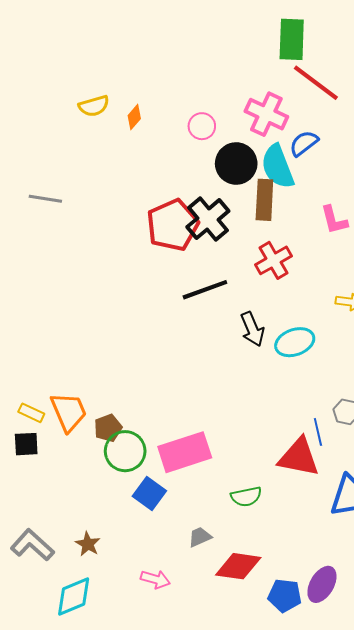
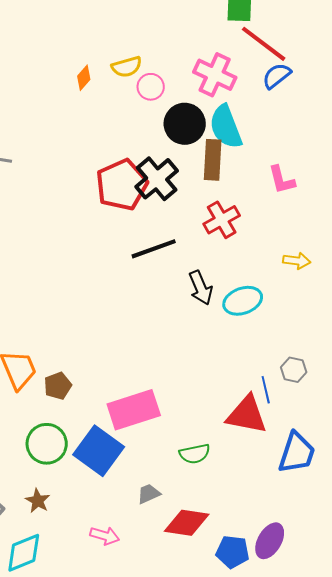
yellow semicircle: (94, 106) -> (127, 67), moved
blue semicircle: (304, 143) -> (277, 76), moved
green circle: (125, 451) -> (47, 444), moved
blue square: (149, 494) -> (99, 451), size x1.5

